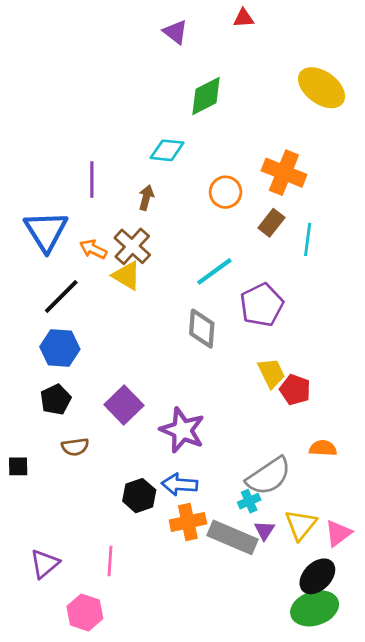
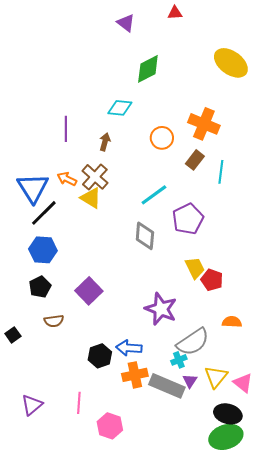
blue triangle: (46, 231) -> (33, 188), moved
purple star: (182, 430) -> (161, 309), moved
black square: (18, 466) -> (13, 335), turned -35
pink triangle: (338, 533) -> (243, 383), turned -45
black ellipse: (317, 576) -> (228, 414), turned 60
pink hexagon: (85, 612) -> (110, 426), moved

